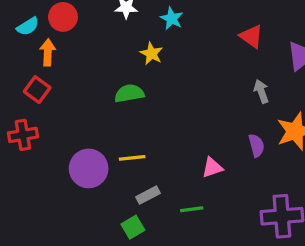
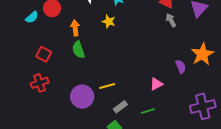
orange arrow: (48, 52) -> (75, 28), moved
gray arrow: (261, 91) -> (171, 20), moved
green semicircle: (129, 93) -> (78, 50), moved, turned -90

